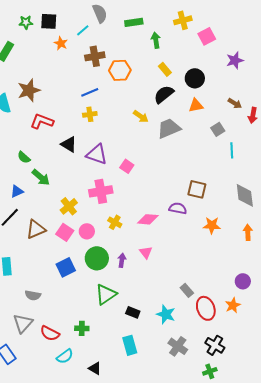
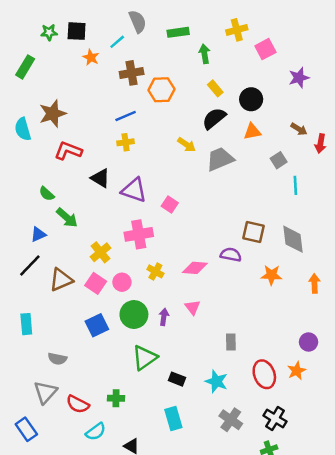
gray diamond: (245, 195) -> (293, 239), moved
gray rectangle: (187, 290) -> (231, 342), moved, turned 40

